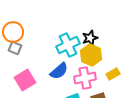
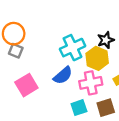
black star: (90, 38) -> (106, 40), moved

